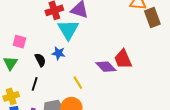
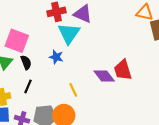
pink square: (19, 42) -> (17, 41), size x1.6
black semicircle: (40, 60) -> (26, 62), moved

